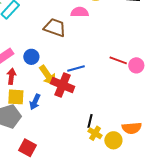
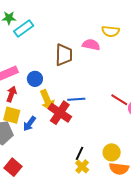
brown trapezoid: (55, 27) -> (64, 55), turned 60
yellow circle: (113, 140) -> (112, 152), moved

